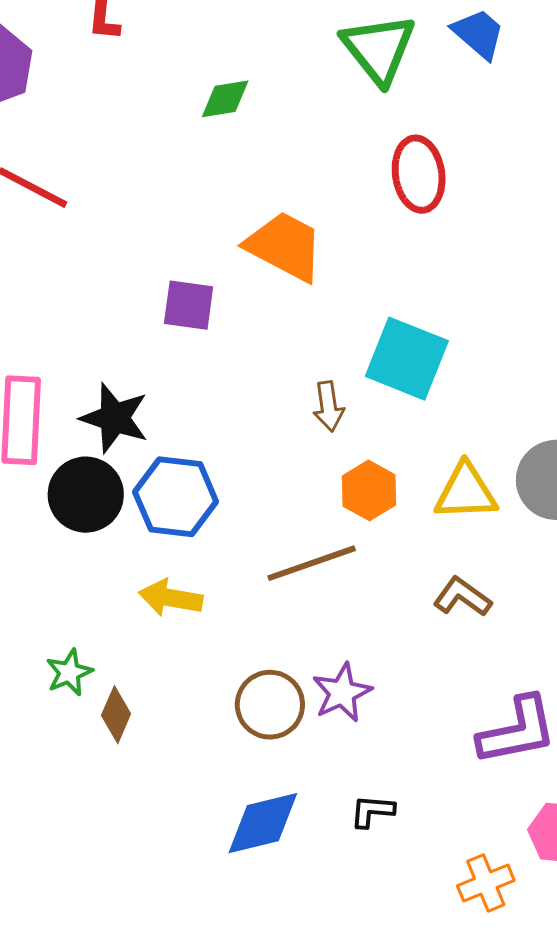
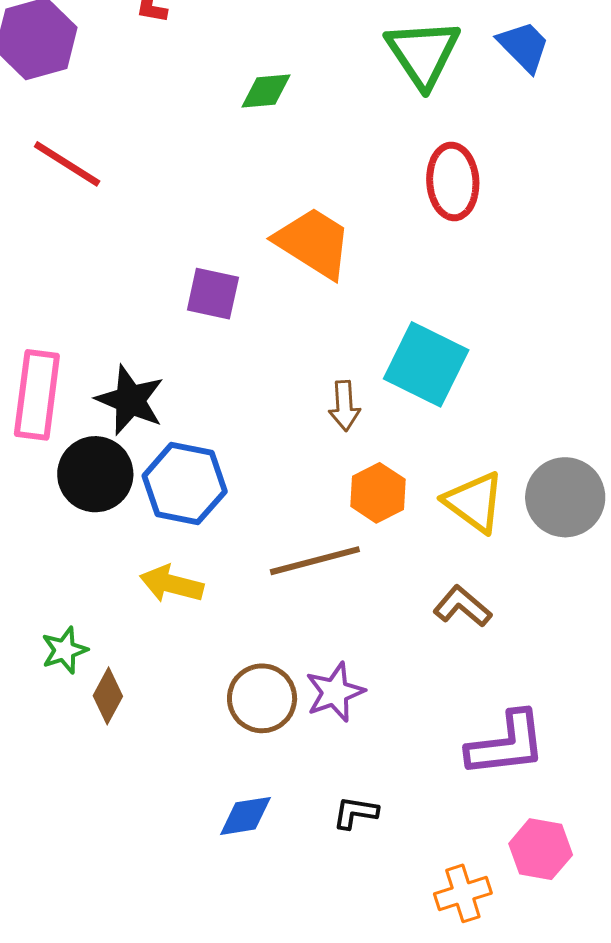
yellow triangle: (466, 492) -> (474, 502), turned 34
blue diamond: (263, 823) -> (245, 816), size x0.7

